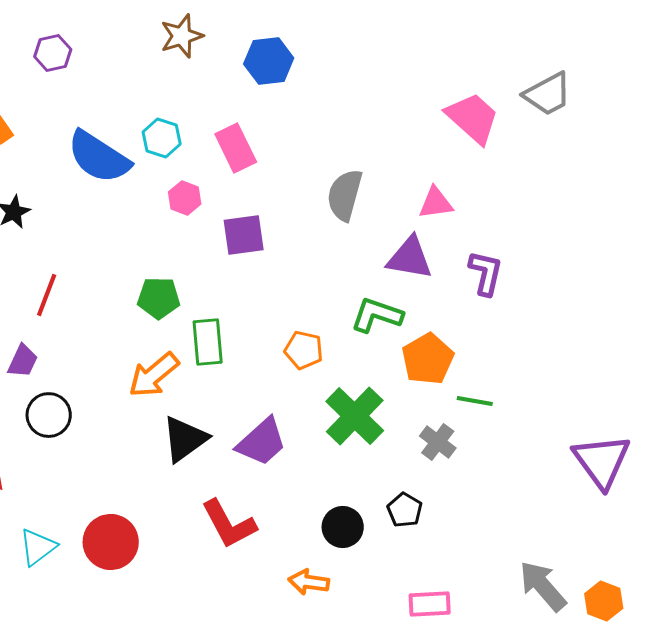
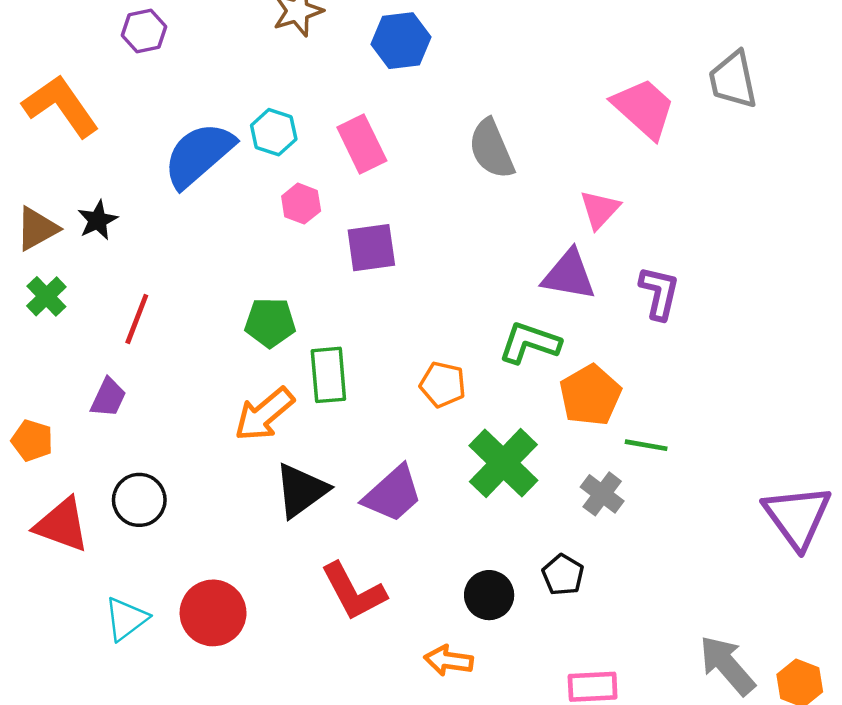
gray trapezoid: (548, 94) -> (733, 80), turned 106
blue semicircle: (99, 157) -> (199, 155), turned 106
gray semicircle: (345, 195) -> (491, 149), moved, turned -38
pink triangle: (436, 203) -> (600, 210), turned -39
black circle: (49, 415) -> (139, 500), moved

